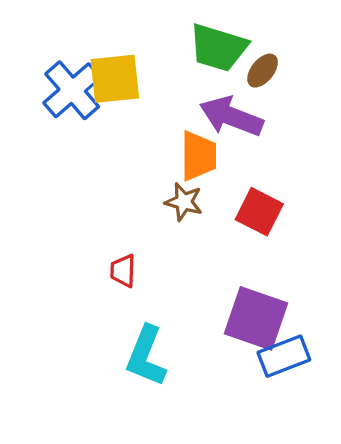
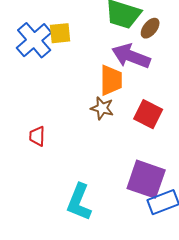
yellow square: (115, 79) -> (60, 33), size x0.7
red trapezoid: (123, 271) -> (37, 136), moved

